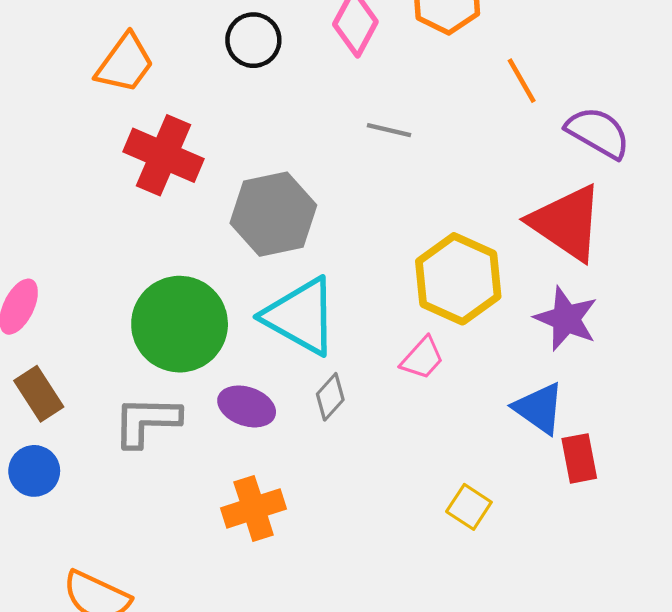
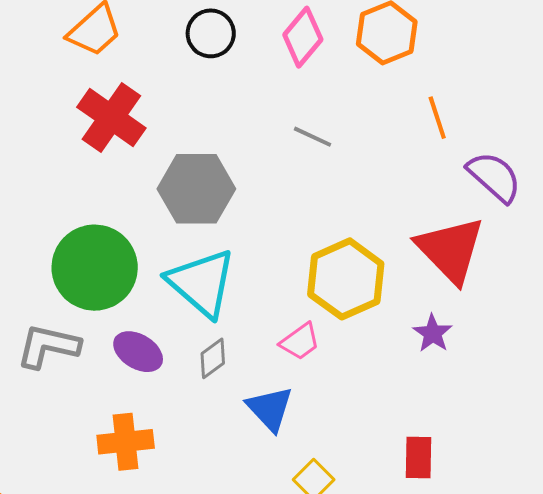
purple star: (566, 319) -> (433, 333), size x0.7
blue triangle: (539, 408) -> (270, 409), moved

